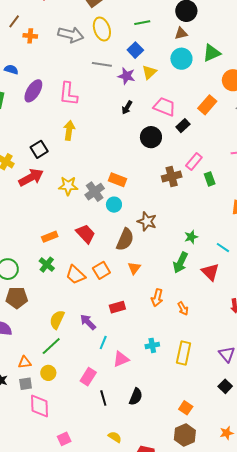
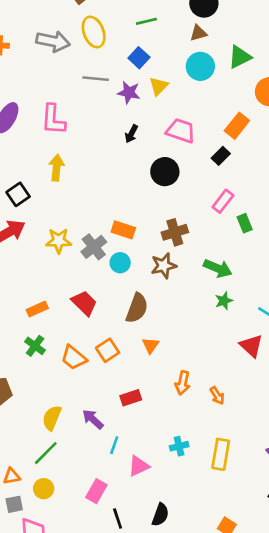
black rectangle: (183, 126) -> (221, 156), moved
brown cross: (172, 176) -> (175, 232), moved
brown star: (147, 221) -> (164, 266), moved, turned -30
green arrow: (180, 263) -> (218, 268), moved, turned -90

